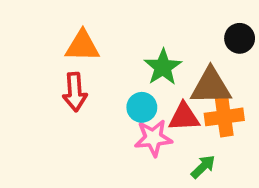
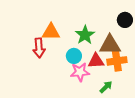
orange triangle: (82, 46) -> (51, 32), moved

